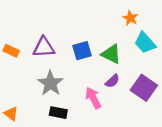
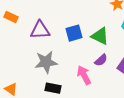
orange rectangle: (11, 51) -> (11, 17), moved
gray star: (50, 83) -> (46, 62), turned 30

